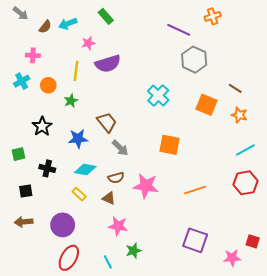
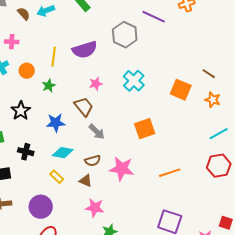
brown semicircle: (45, 27) -> (24, 14), turned -80
pink star: (88, 43) -> (96, 84), moved
gray hexagon: (194, 60) -> (125, 35), moved
orange square: (169, 145) -> (145, 129), turned -30

